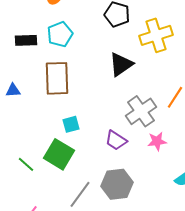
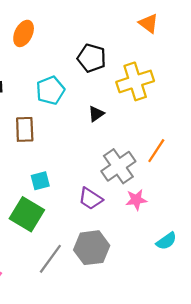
cyan pentagon: (60, 34) -> (50, 90), moved
black triangle: (121, 64) -> (96, 114), size x0.6
brown rectangle: (57, 78) -> (25, 129), size x0.7

